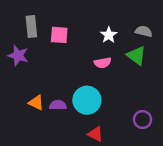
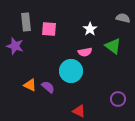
gray semicircle: (144, 31) -> (123, 18), moved
cyan circle: (87, 100) -> (71, 71), moved
purple semicircle: (58, 105) -> (48, 87), turned 40

